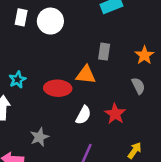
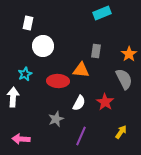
white circle: (50, 21) -> (43, 46), moved
gray semicircle: (138, 86) -> (124, 79), size x1.5
gray star: (39, 137) -> (56, 119), moved

